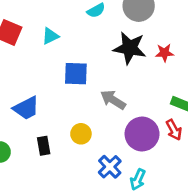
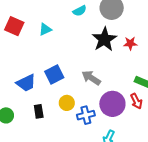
black star: (130, 48) -> (104, 39), turned 30
blue square: (76, 74) -> (54, 75), moved, turned -30
blue cross: (110, 167) -> (86, 115), moved, turned 30

